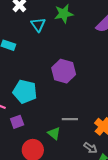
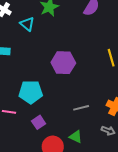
purple square: (17, 122) -> (39, 122), moved
green triangle: (54, 133) -> (76, 137), moved

